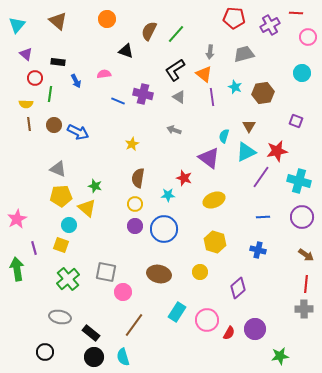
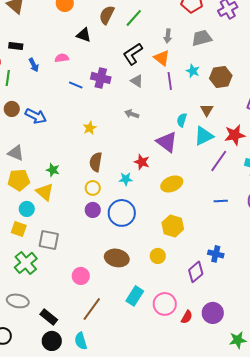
blue cross: (258, 250) -> (216, 254), moved
gray square: (106, 272) -> (49, 240), moved

